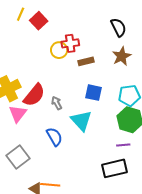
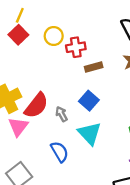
red square: (39, 21) -> (18, 35), moved
yellow circle: (59, 50) -> (54, 36), moved
blue square: (93, 93) -> (89, 101), moved, turned 30

